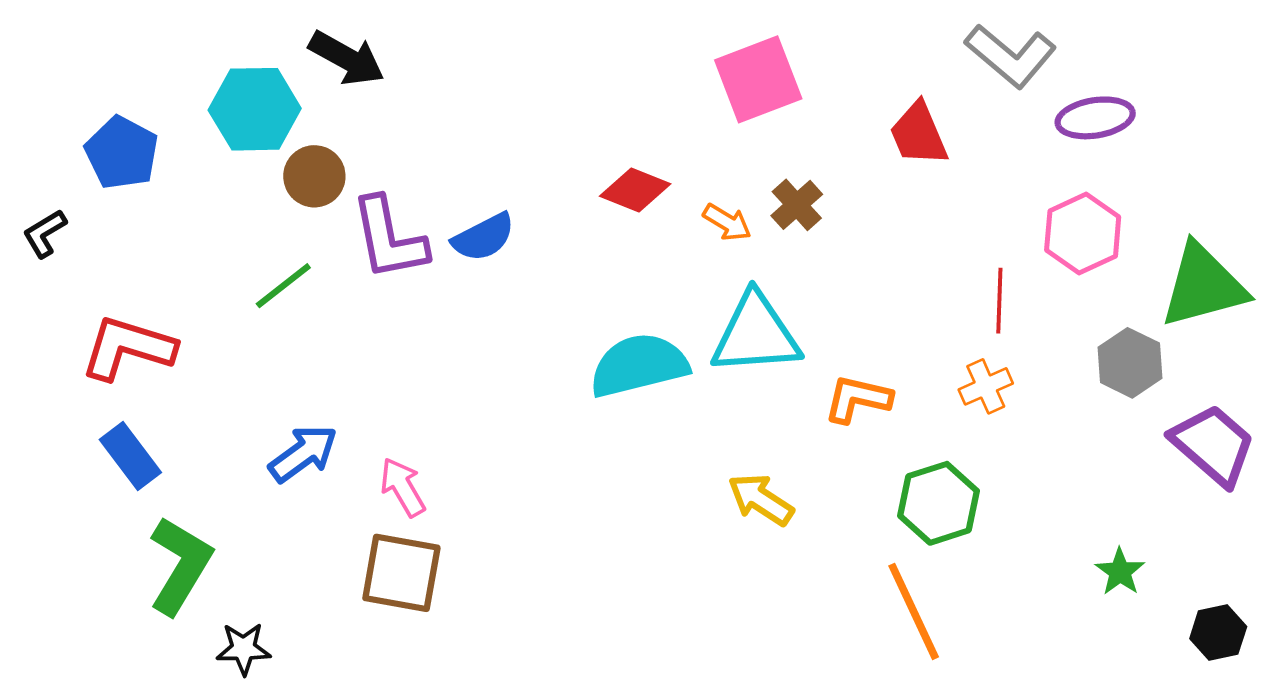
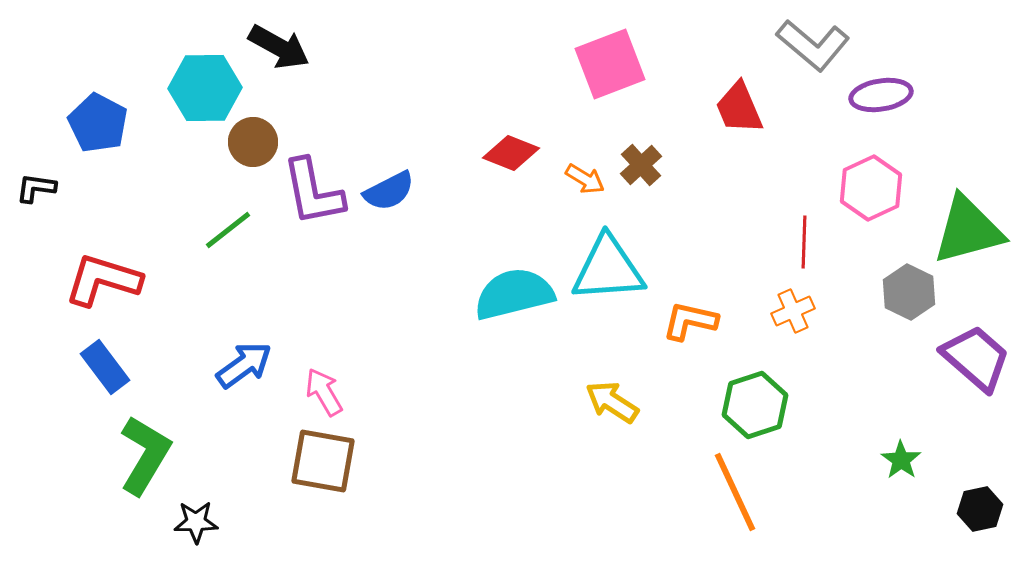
black L-shape: (45, 234) -> (36, 188), turned 39

